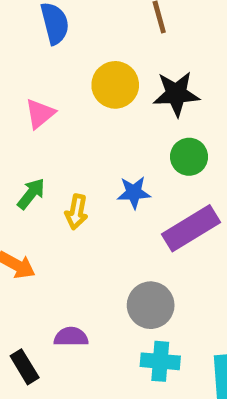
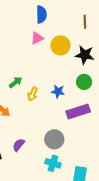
pink triangle: (40, 114) -> (37, 38), moved
purple semicircle: (71, 337) -> (19, 145), turned -64

